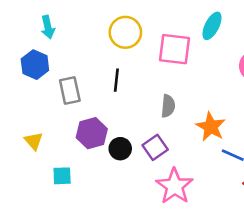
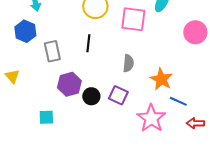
yellow triangle: (34, 141) -> (12, 76), moved
purple square: (155, 147) -> (118, 95), turned -30
pink star: (175, 186) -> (151, 118), moved

